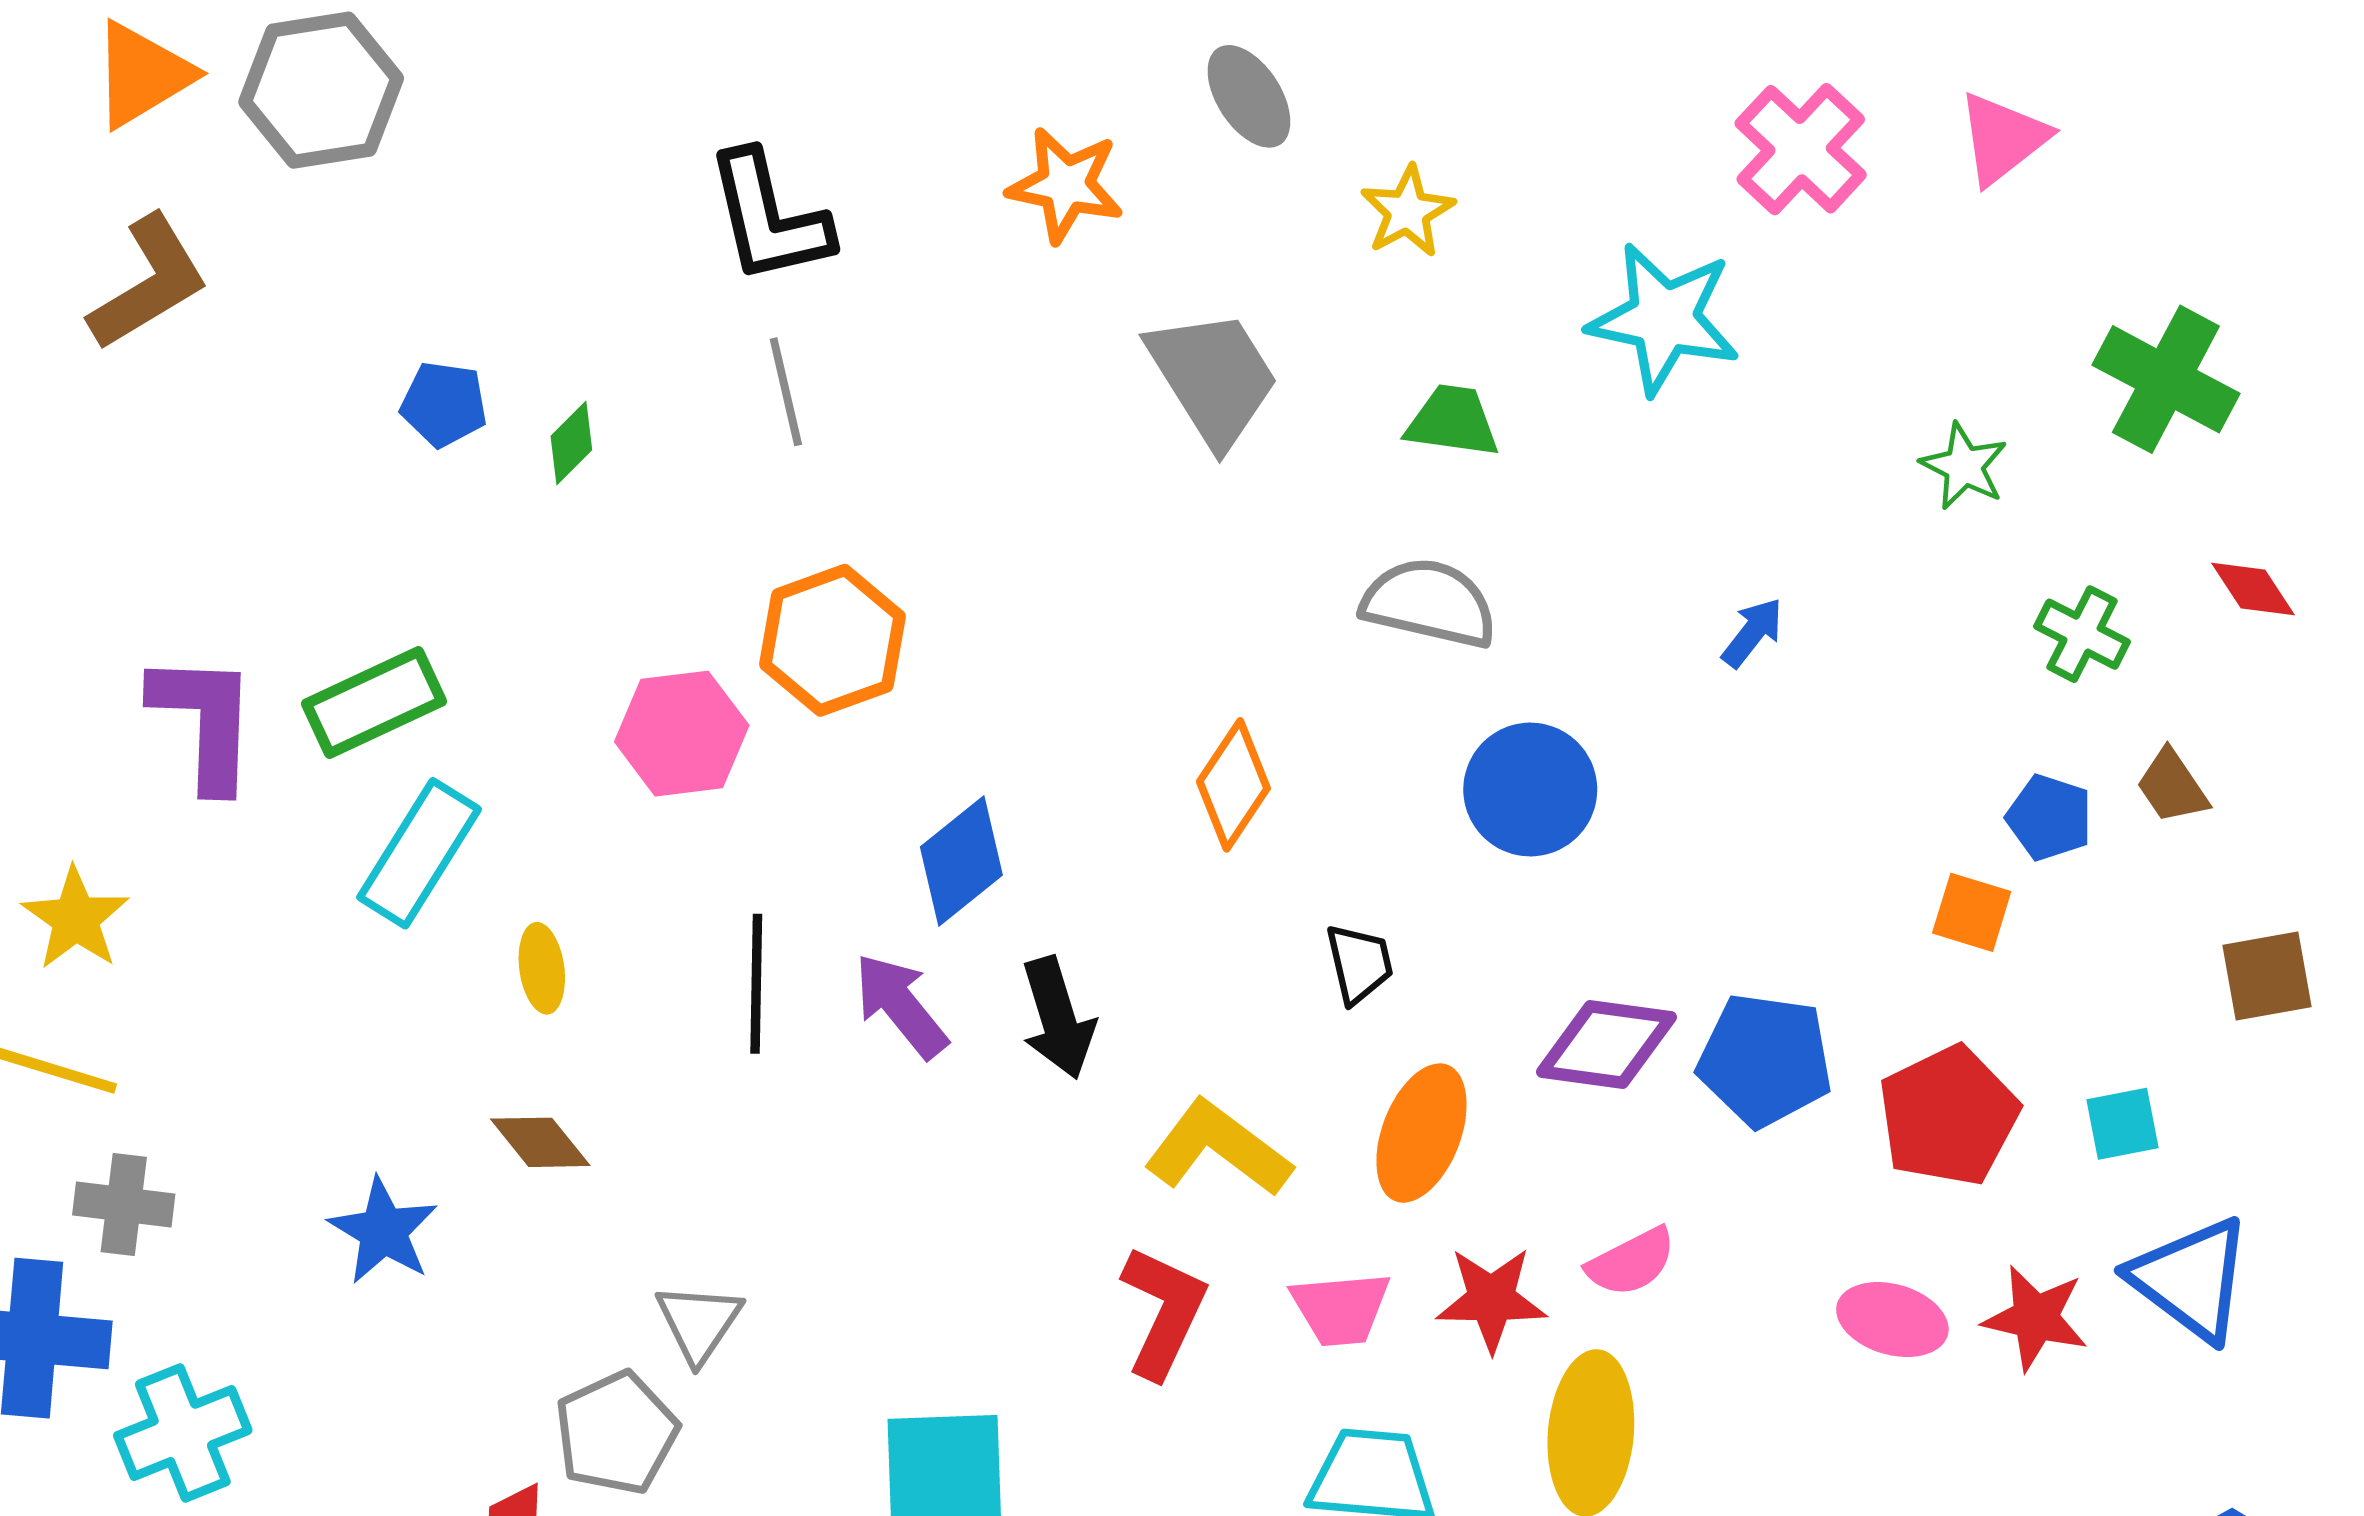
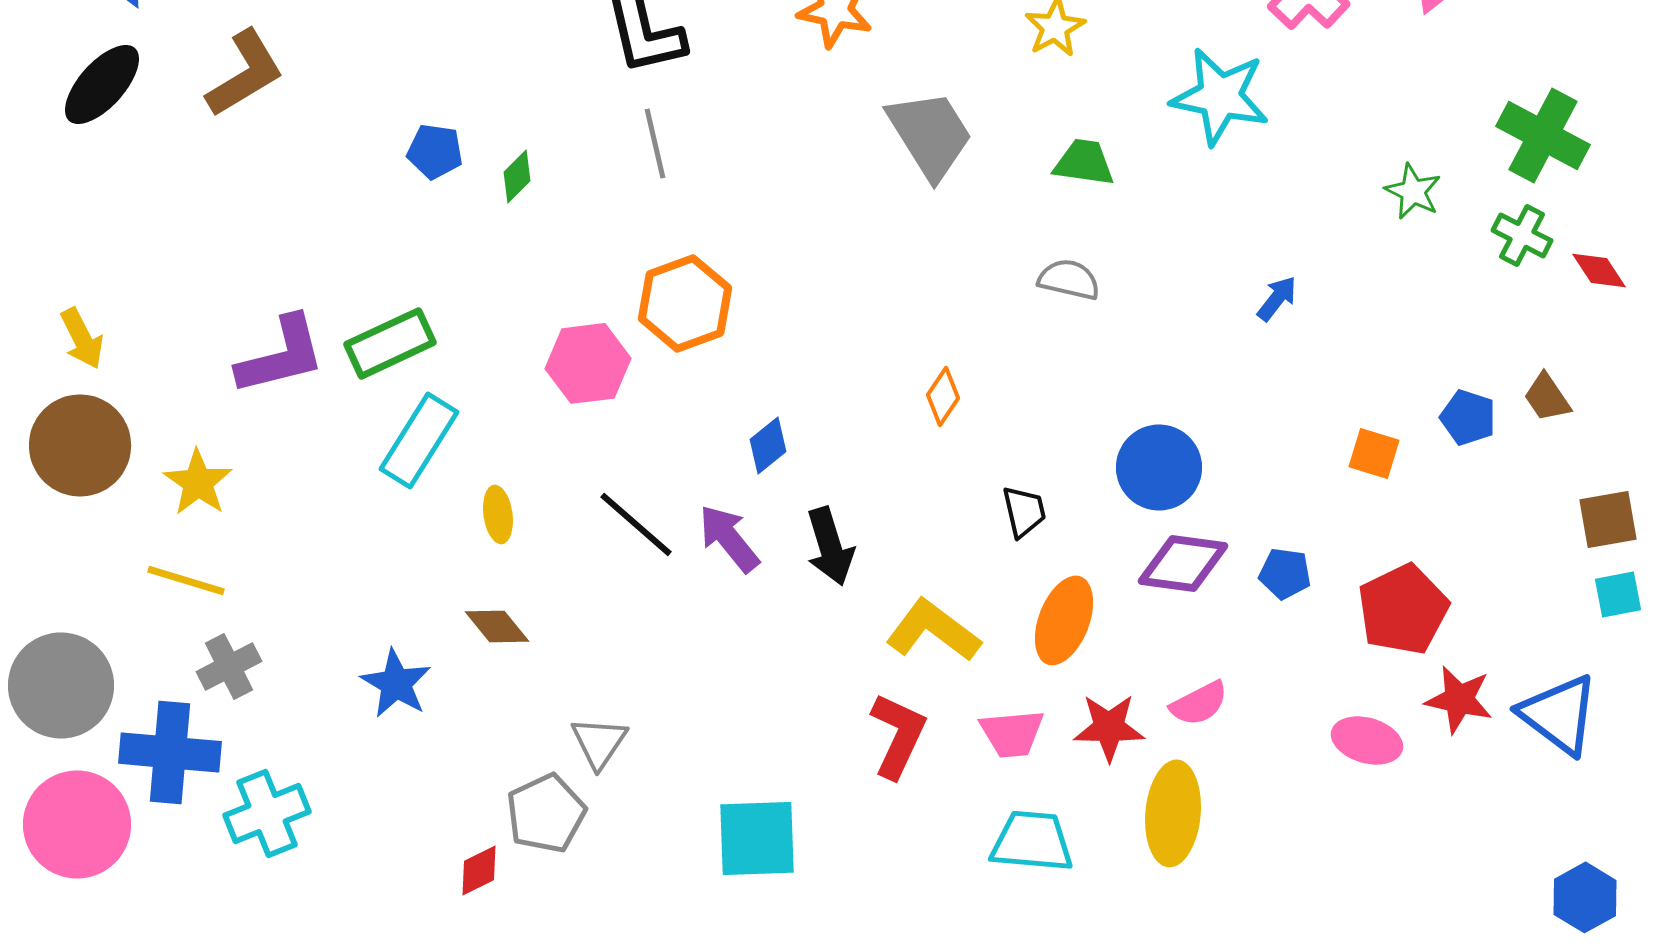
gray semicircle: (1429, 603) -> (1069, 279), size x0.7
green cross: (2082, 634) -> (1522, 235), moved
purple L-shape: (205, 721) -> (281, 355), turned 74
orange diamond: (1233, 785) -> (943, 396), size x0.7
blue circle: (1530, 790) -> (1159, 467), moved
blue diamond: (961, 861) -> (768, 445), size x0.7
orange square: (1972, 912) -> (1374, 453), moved
black line: (756, 984) -> (636, 524), turned -50
blue pentagon: (1765, 1060) -> (1285, 573), size x0.6
cyan square: (2122, 1124) -> (1618, 594), moved
gray cross: (124, 1205) -> (229, 666), turned -34
red star: (2035, 1318) -> (1459, 699), moved

